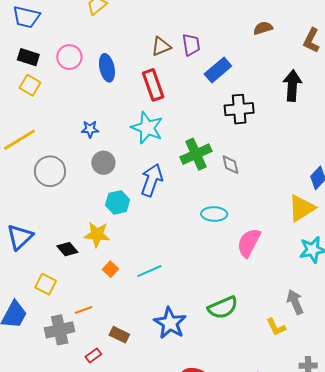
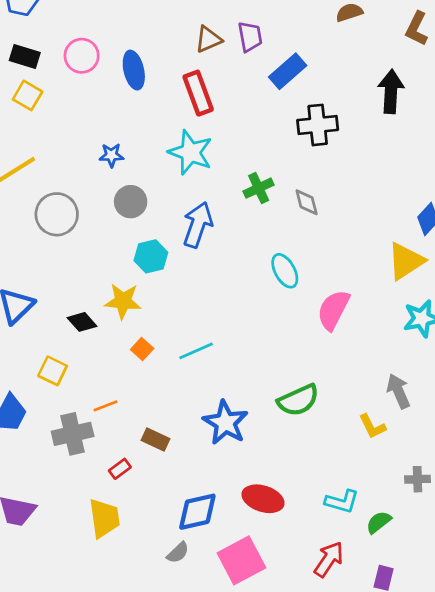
green cross: (196, 154) -> (259, 188), size x0.7
cyan ellipse: (214, 214) -> (285, 271), turned 60

